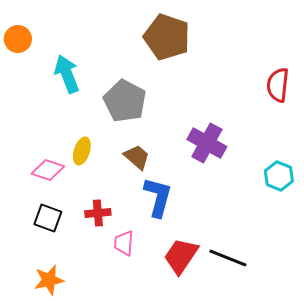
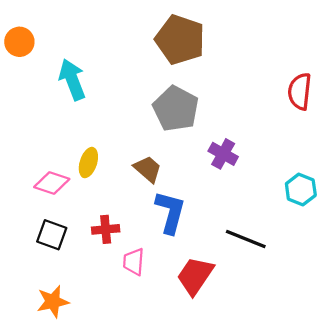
gray pentagon: (125, 101) -> (176, 109), moved
purple cross: (207, 143) -> (223, 154), size x0.7
black line: (228, 258) -> (246, 239), moved

